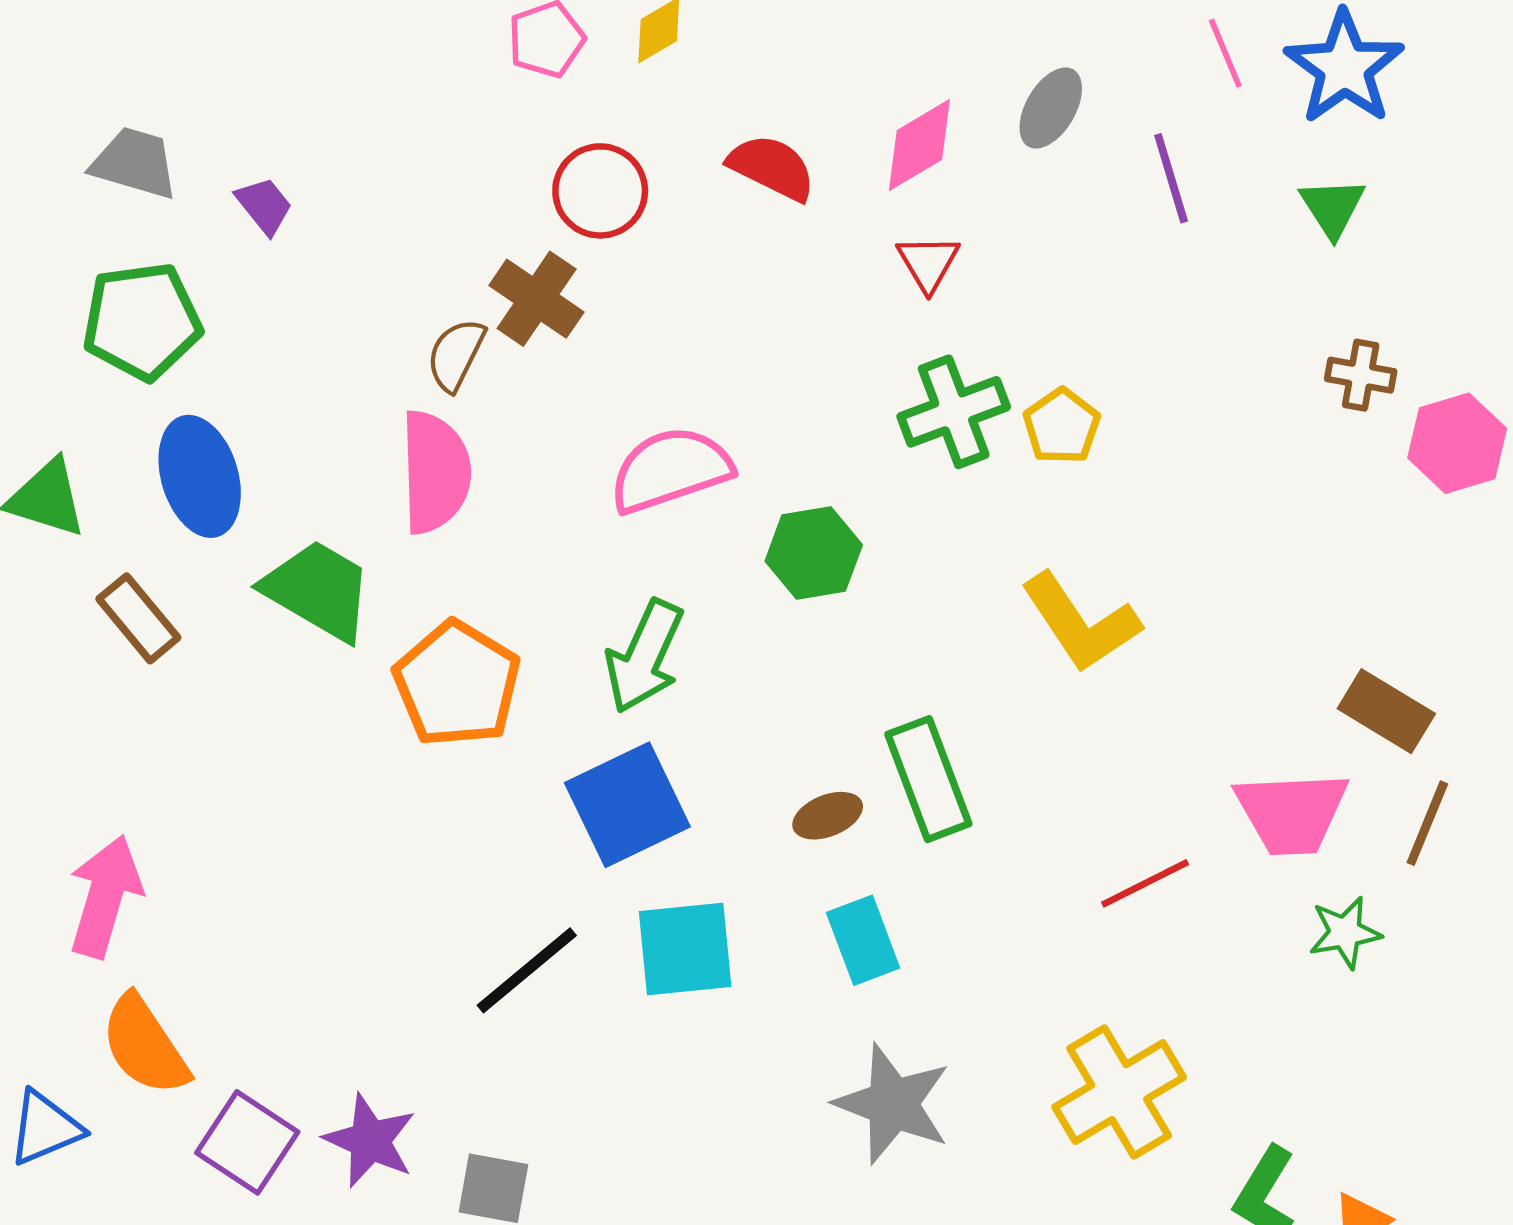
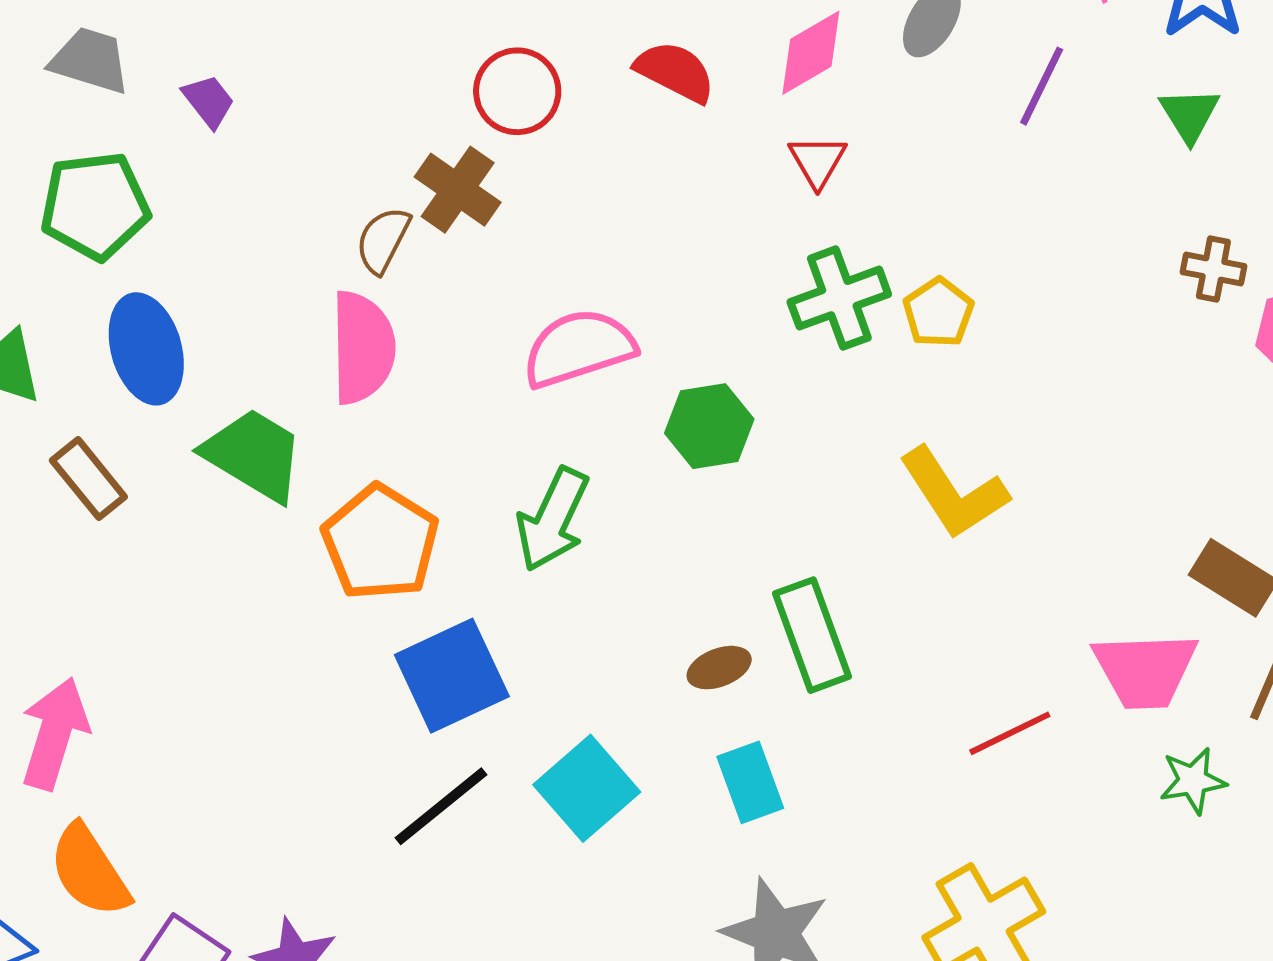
purple line: (1171, 178) -> (1042, 86), turned 42
blue square: (627, 805) -> (452, 676), moved
cyan square: (685, 949) -> (587, 788), turned -36

